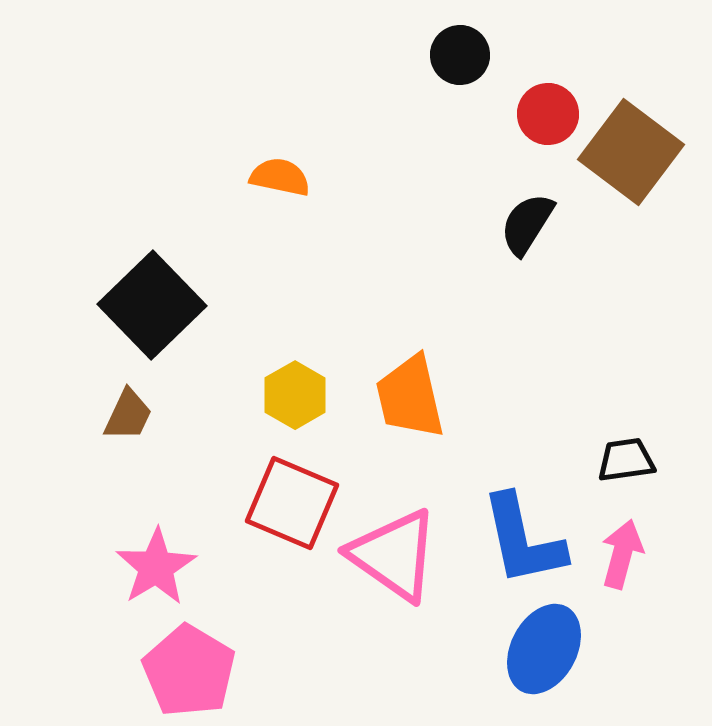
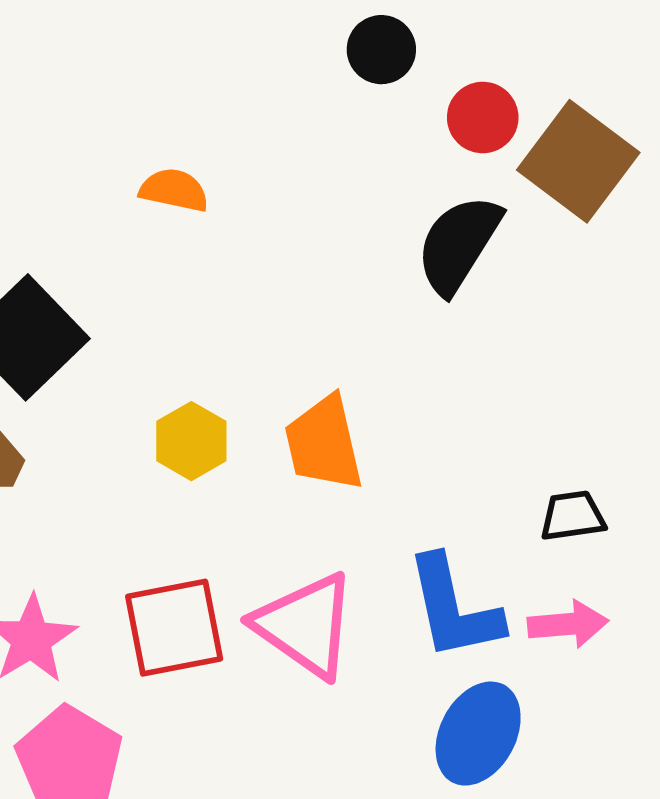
black semicircle: (527, 224) -> (459, 244), size x1.4
red square: (292, 503) -> (174, 628), moved, turned -34
pink arrow: (622, 554) -> (568, 624), turned 70

